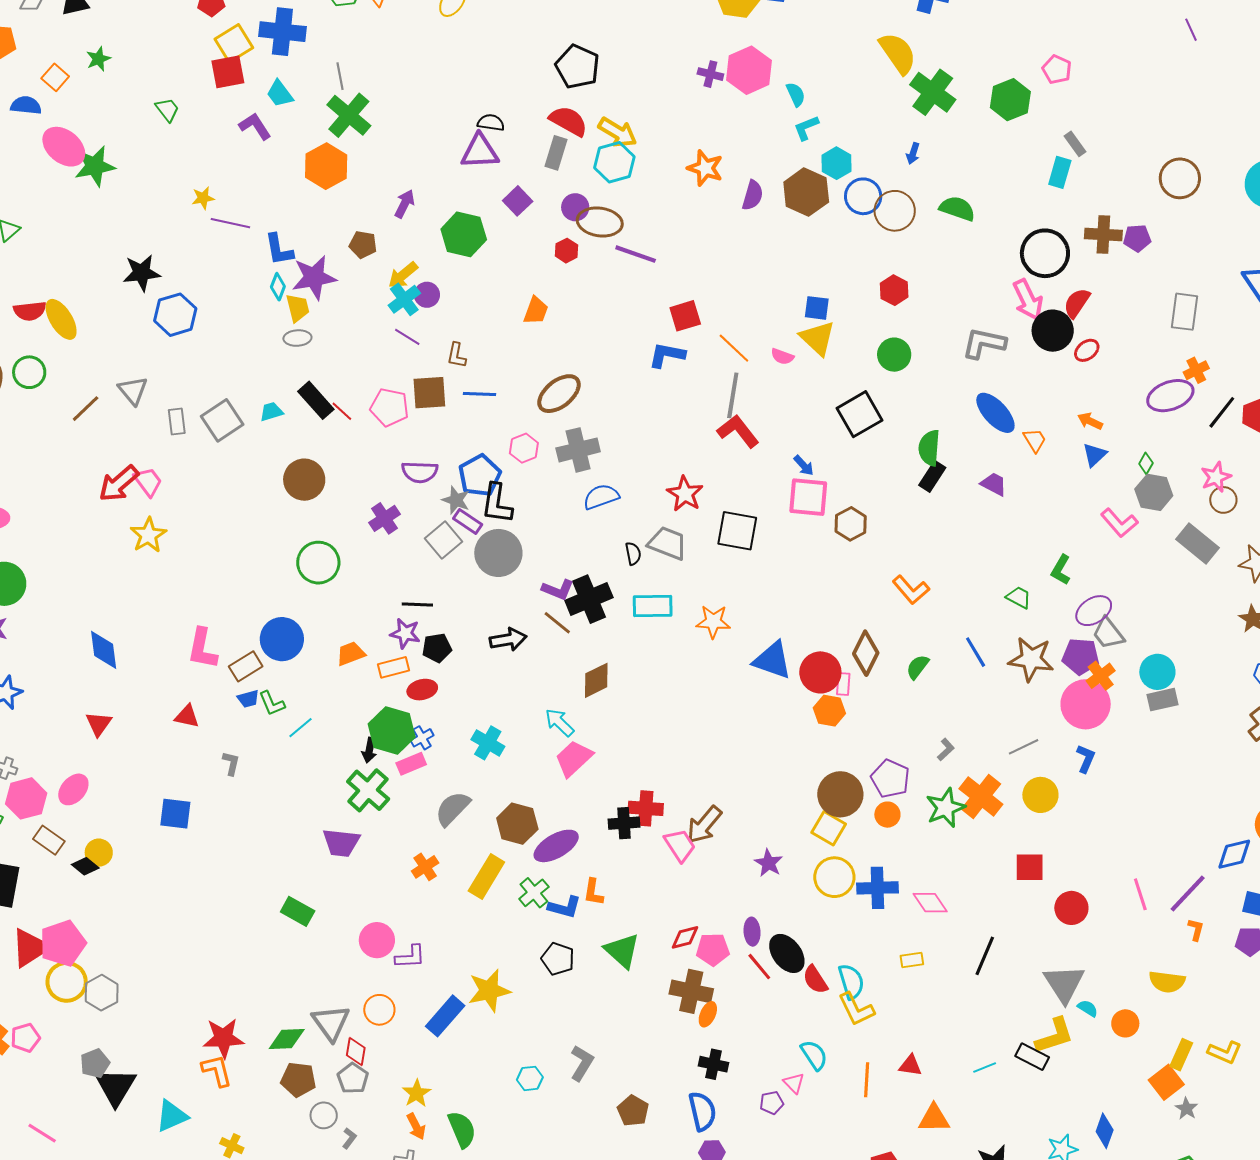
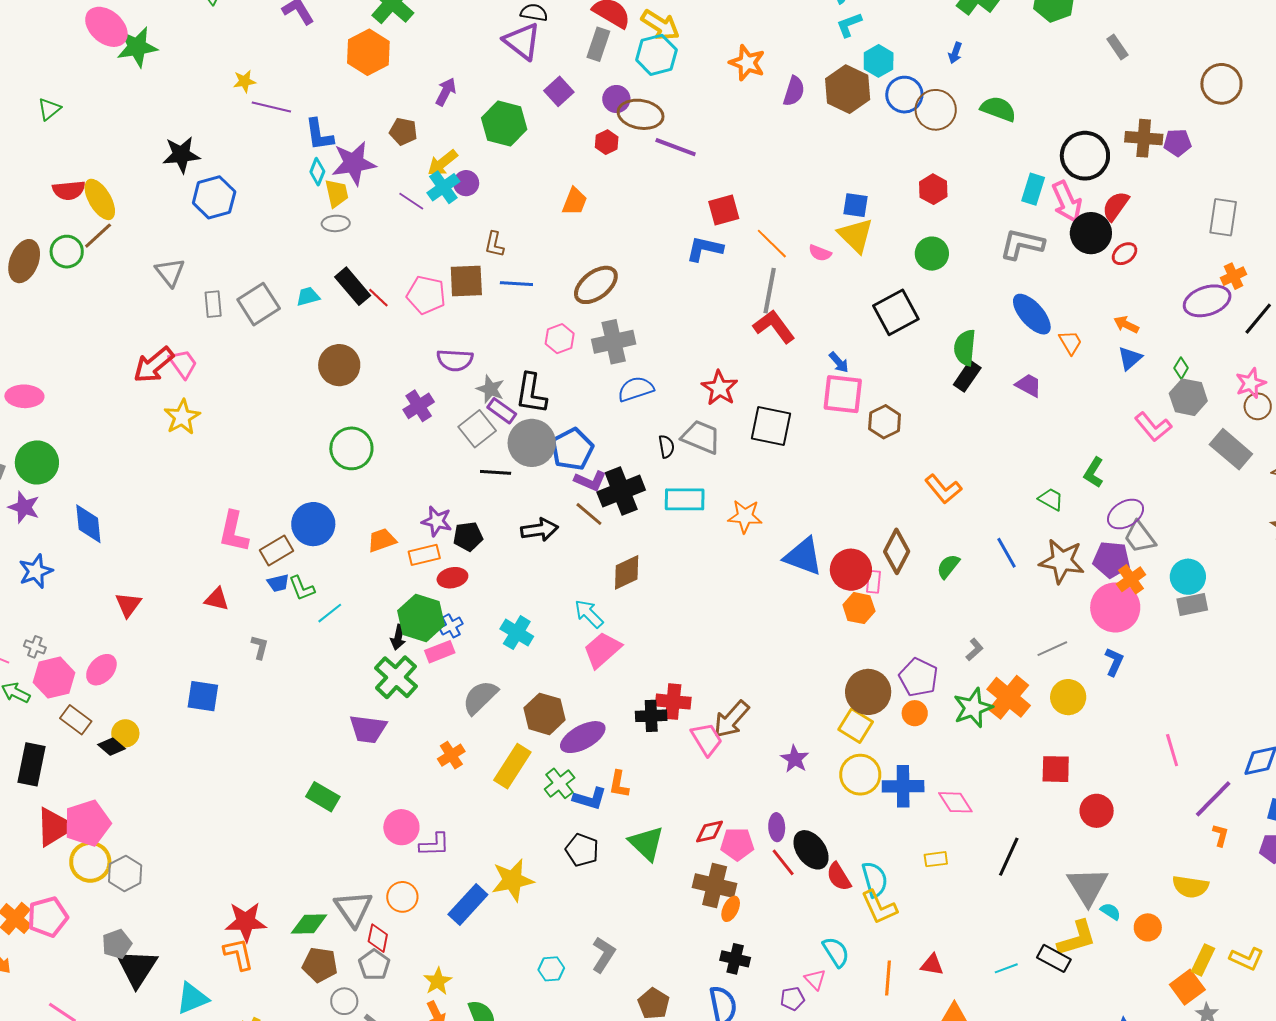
purple triangle: (480, 152) -> (522, 41), turned 39
cyan rectangle: (1060, 172) -> (1033, 189), moved
purple line: (407, 337) -> (411, 201), moved
brown line: (86, 409) -> (98, 236), moved
blue pentagon: (480, 476) -> (572, 449), moved
black line: (417, 605) -> (496, 472), moved
blue diamond: (104, 650) -> (88, 524), moved
pink line: (1140, 894) -> (1172, 750), moved
pink pentagon: (25, 1038) -> (48, 917), size x1.4

